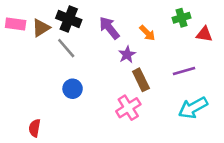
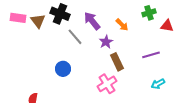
brown triangle: (41, 28) -> (38, 21), turned -35
gray line: (66, 48) -> (75, 37), moved
cyan arrow: (193, 108) -> (158, 84), size x0.6

